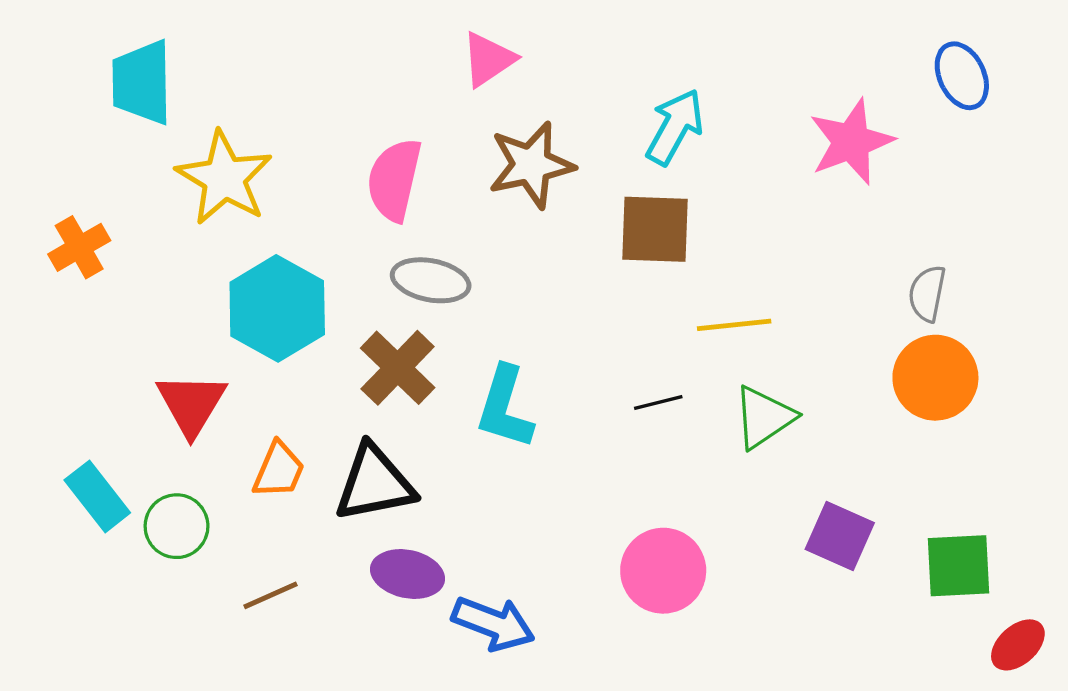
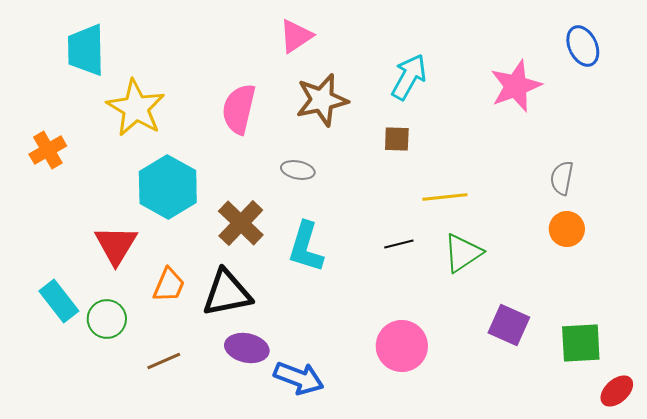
brown square: (655, 229) -> (397, 139), size x0.6
gray ellipse: (431, 280) -> (298, 170), moved, size x0.7
orange circle: (935, 378) -> (567, 229), size x0.7

